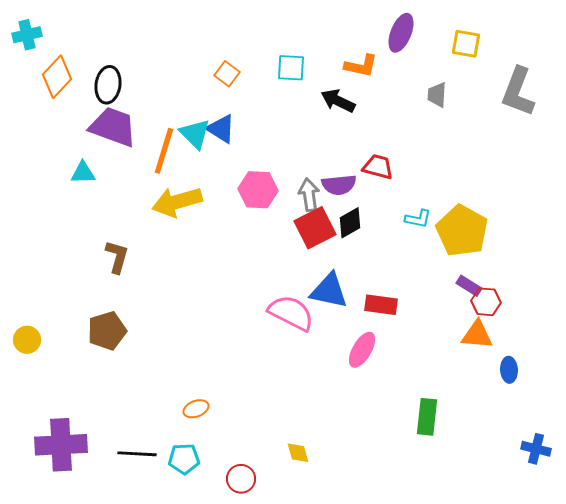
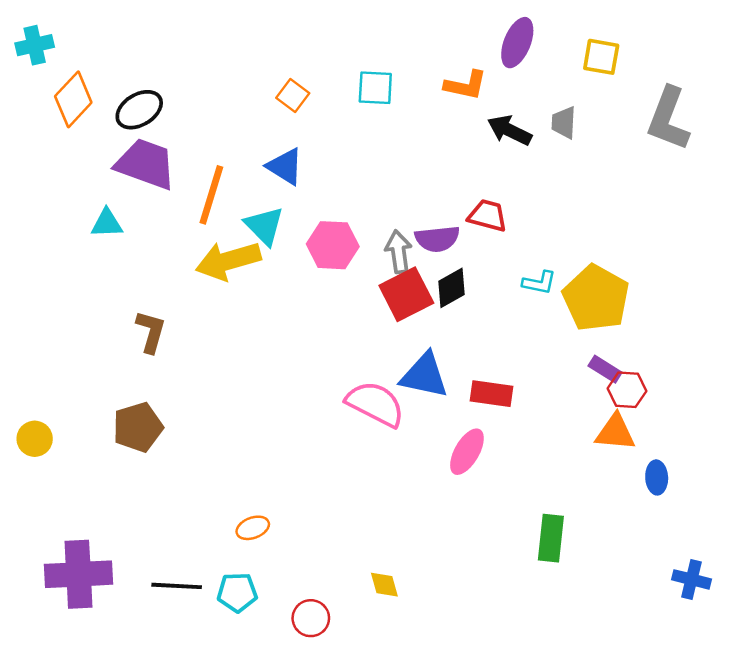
black ellipse: (108, 85) -> (139, 110), turned 51
black arrow: (338, 101) -> (510, 130), moved
cyan triangle: (195, 134) -> (264, 226), moved

